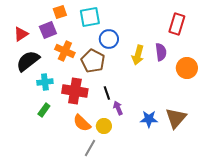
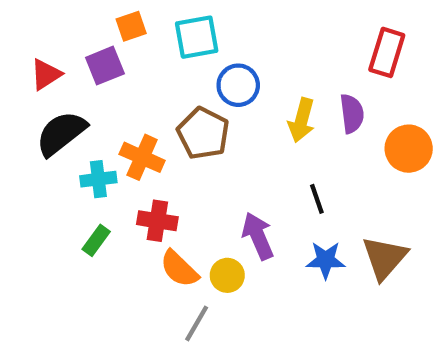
orange cross: (65, 51) -> (142, 157), moved
red cross: (75, 91) -> (157, 221), moved, size x0.7
black line: (107, 93) -> (317, 199), moved
purple arrow: (118, 108) -> (258, 236), size x1.5

